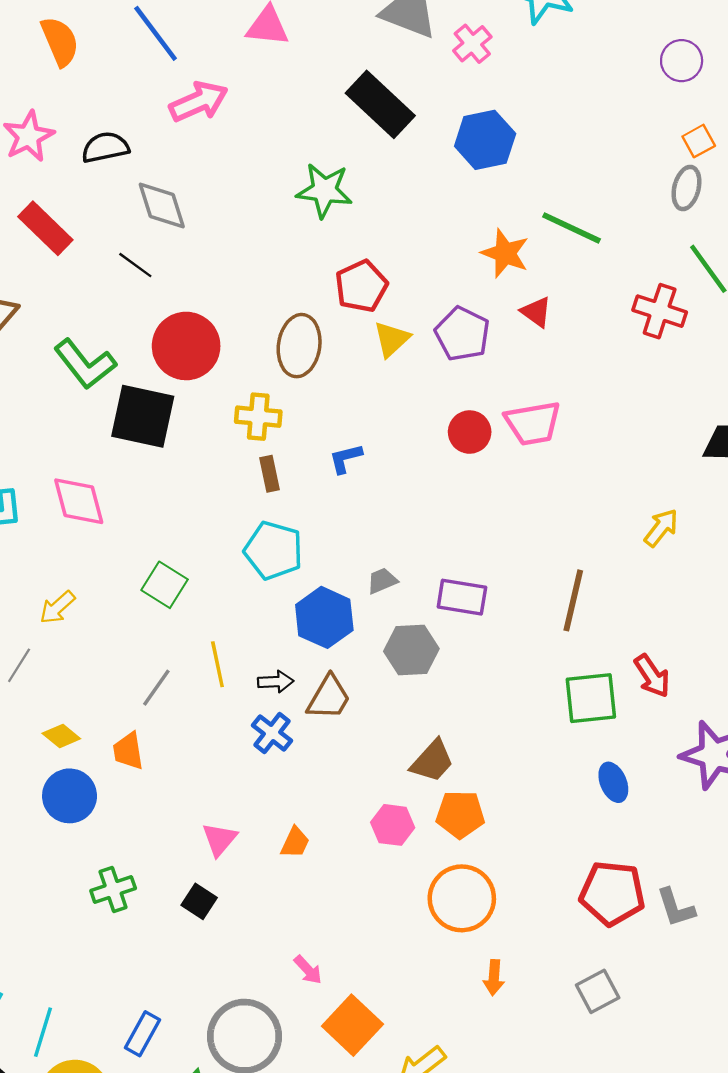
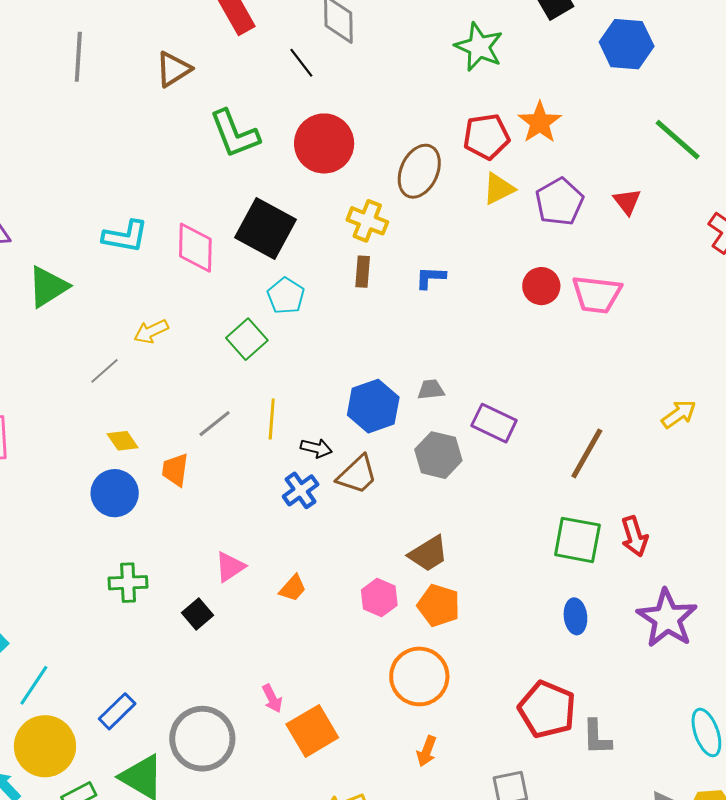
orange star: (505, 253) -> (540, 122), moved
black square: (143, 416) -> (265, 229), moved
cyan pentagon: (273, 550) -> (286, 296), moved, size x0.7
orange square: (352, 1025) -> (312, 731), moved

